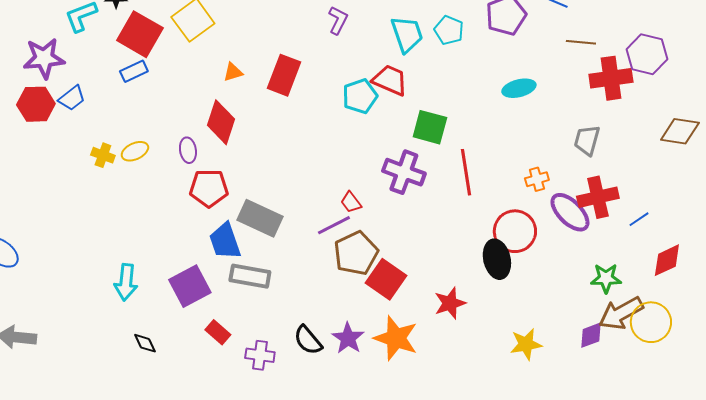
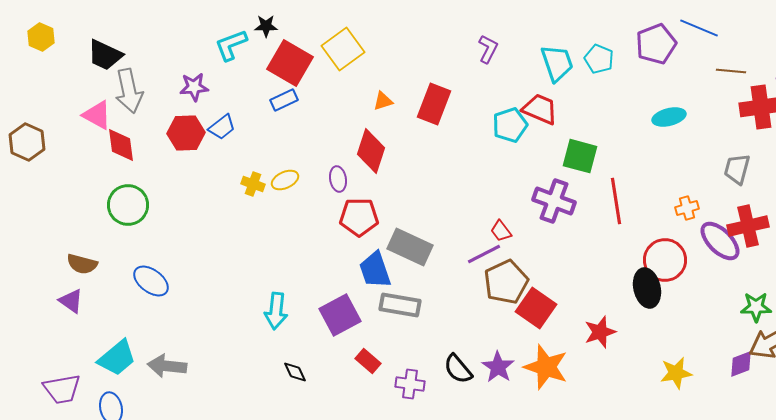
purple star: (44, 58) -> (194, 87), size x0.7

